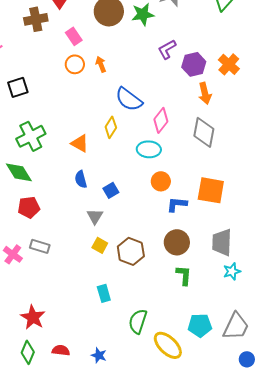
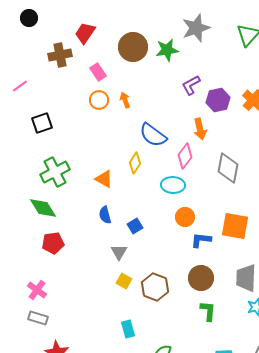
orange arrow: (205, 93) -> (200, 129), moved
gray rectangle: (40, 246) -> (38, 318), moved

